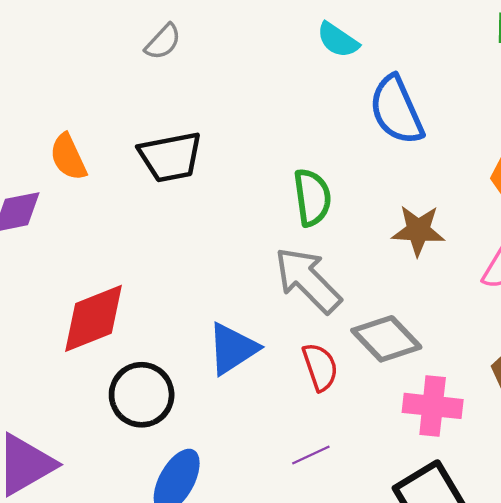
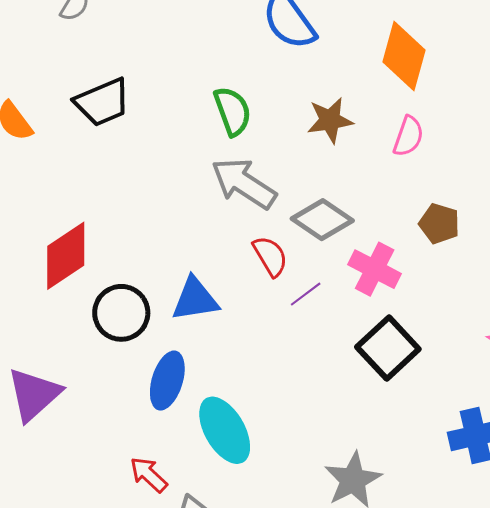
blue triangle: (233, 349) -> (195, 299), moved, turned 36
pink cross: (433, 406) -> (375, 269), turned 33
purple line: (311, 455) -> (306, 294), moved

